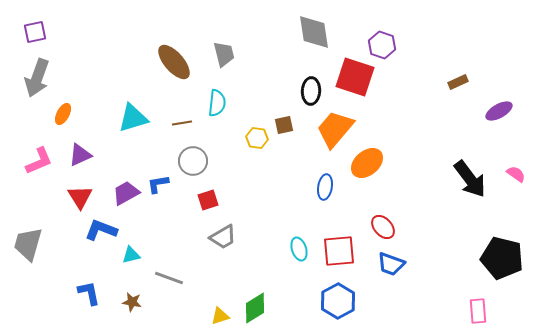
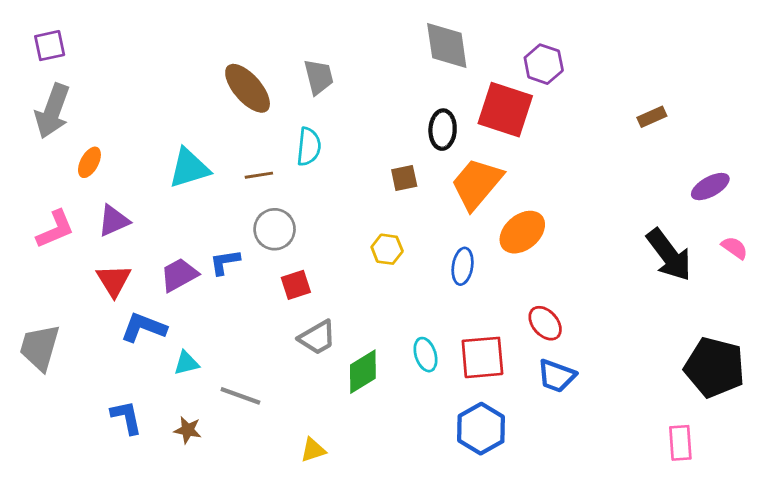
purple ellipse: (499, 111) -> (710, 187), moved
yellow hexagon: (257, 138) -> (387, 249), moved
green diamond: (255, 308) -> (363, 372), moved

